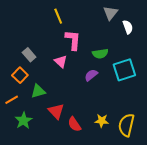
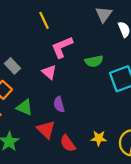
pink L-shape: (73, 40) -> (62, 47), turned -115
purple semicircle: (91, 75) -> (59, 104), moved, turned -64
green triangle: (38, 91) -> (25, 107), turned 42

